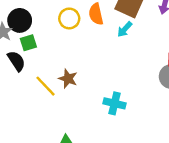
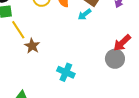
yellow line: (45, 86) -> (18, 30), moved

